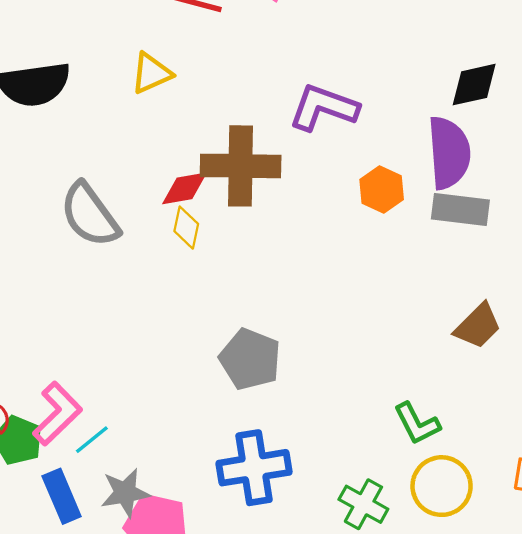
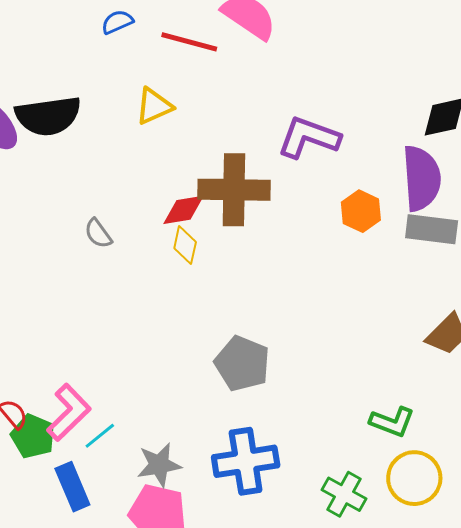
gray semicircle: (90, 215) -> (98, 234), size x0.5
green L-shape: (417, 424) -> (392, 422), turned -42
gray star: (125, 493) -> (159, 465), moved

